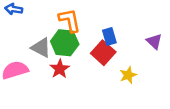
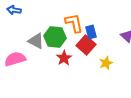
orange L-shape: (70, 20) -> (74, 23), moved
red star: (60, 69) -> (64, 58), moved

